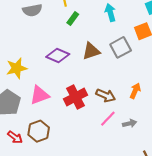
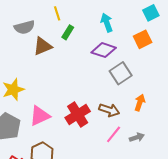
gray square: (121, 47) -> (121, 73), moved
brown triangle: (91, 51) -> (42, 46), moved
purple diamond: (58, 55) -> (104, 50), moved

